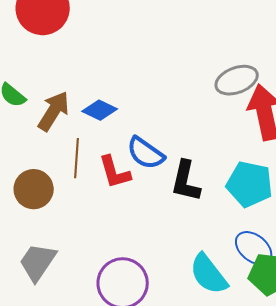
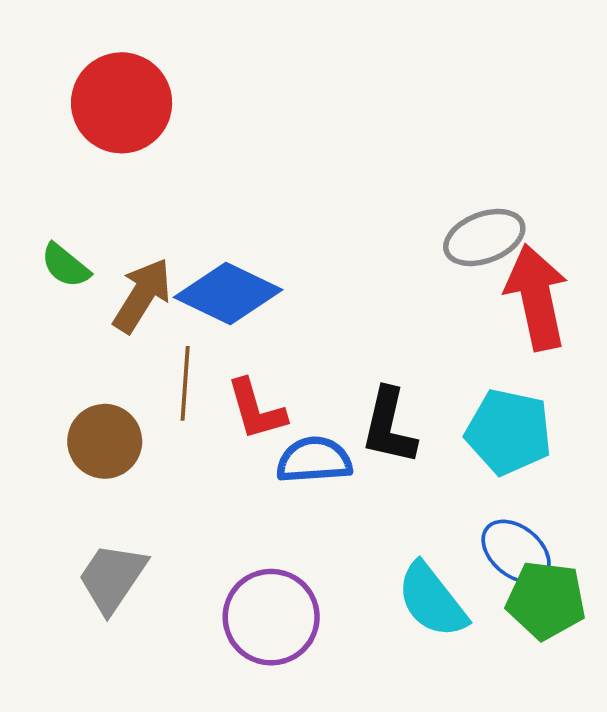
blue diamond: (100, 110) -> (228, 294), size x1.6
blue semicircle: (146, 153) -> (314, 460), moved, turned 141

